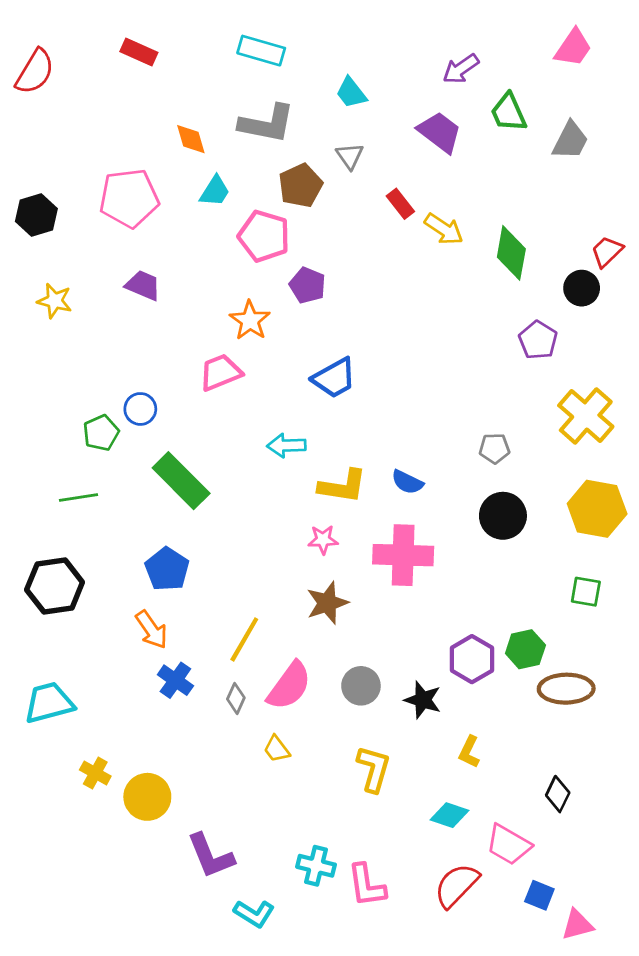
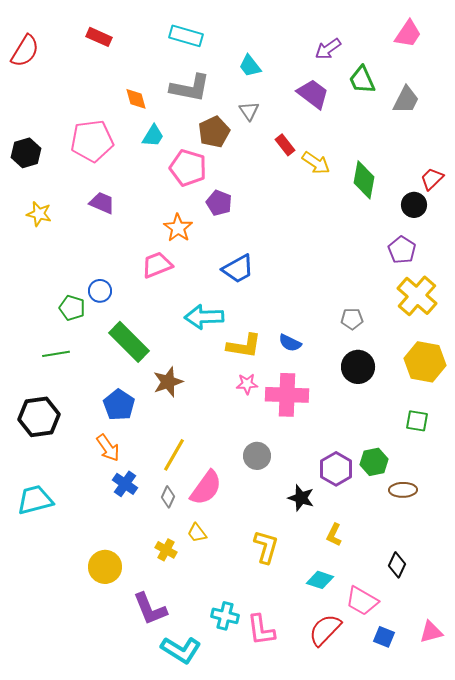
purple pentagon: (538, 340) -> (402, 250), moved
green pentagon: (101, 433) -> (72, 308), turned -30
cyan arrow: (286, 446) -> (204, 317), size x1.4
pink star: (323, 540) -> (247, 384), moved
brown star: (327, 603) -> (168, 382), moved
gray circle: (361, 686) -> (257, 456), moved
brown ellipse: (566, 689) -> (403, 490), size x0.7
yellow cross: (95, 773) -> (166, 550), moved
cyan L-shape: (254, 914) -> (181, 650), size x1.4
pink triangle: (577, 925) -> (431, 632), moved

